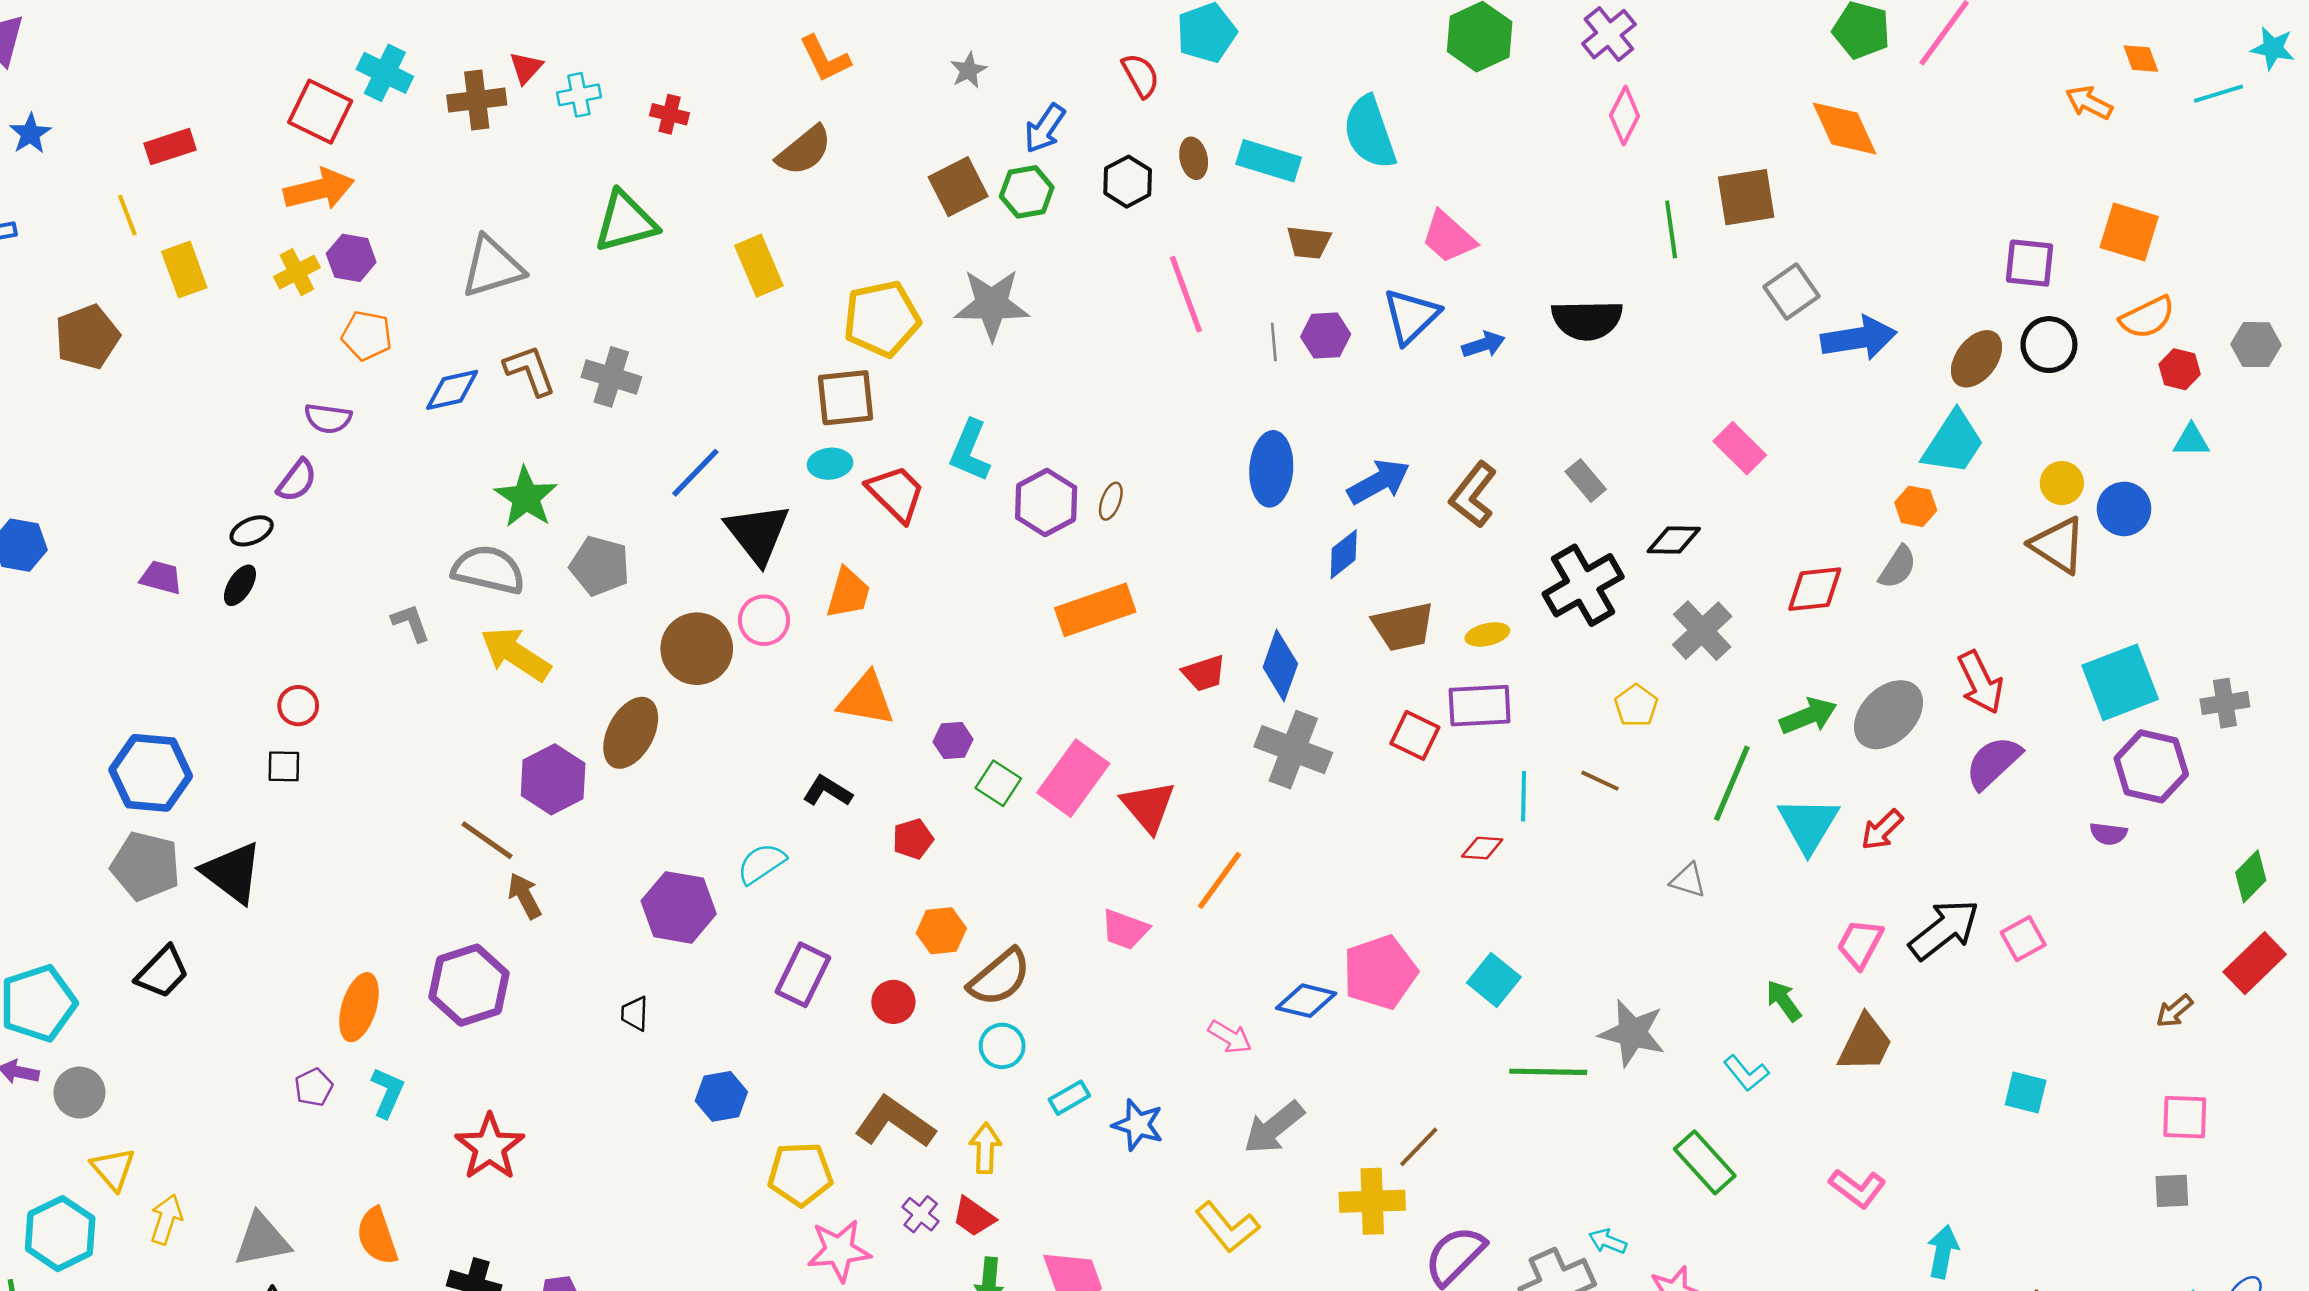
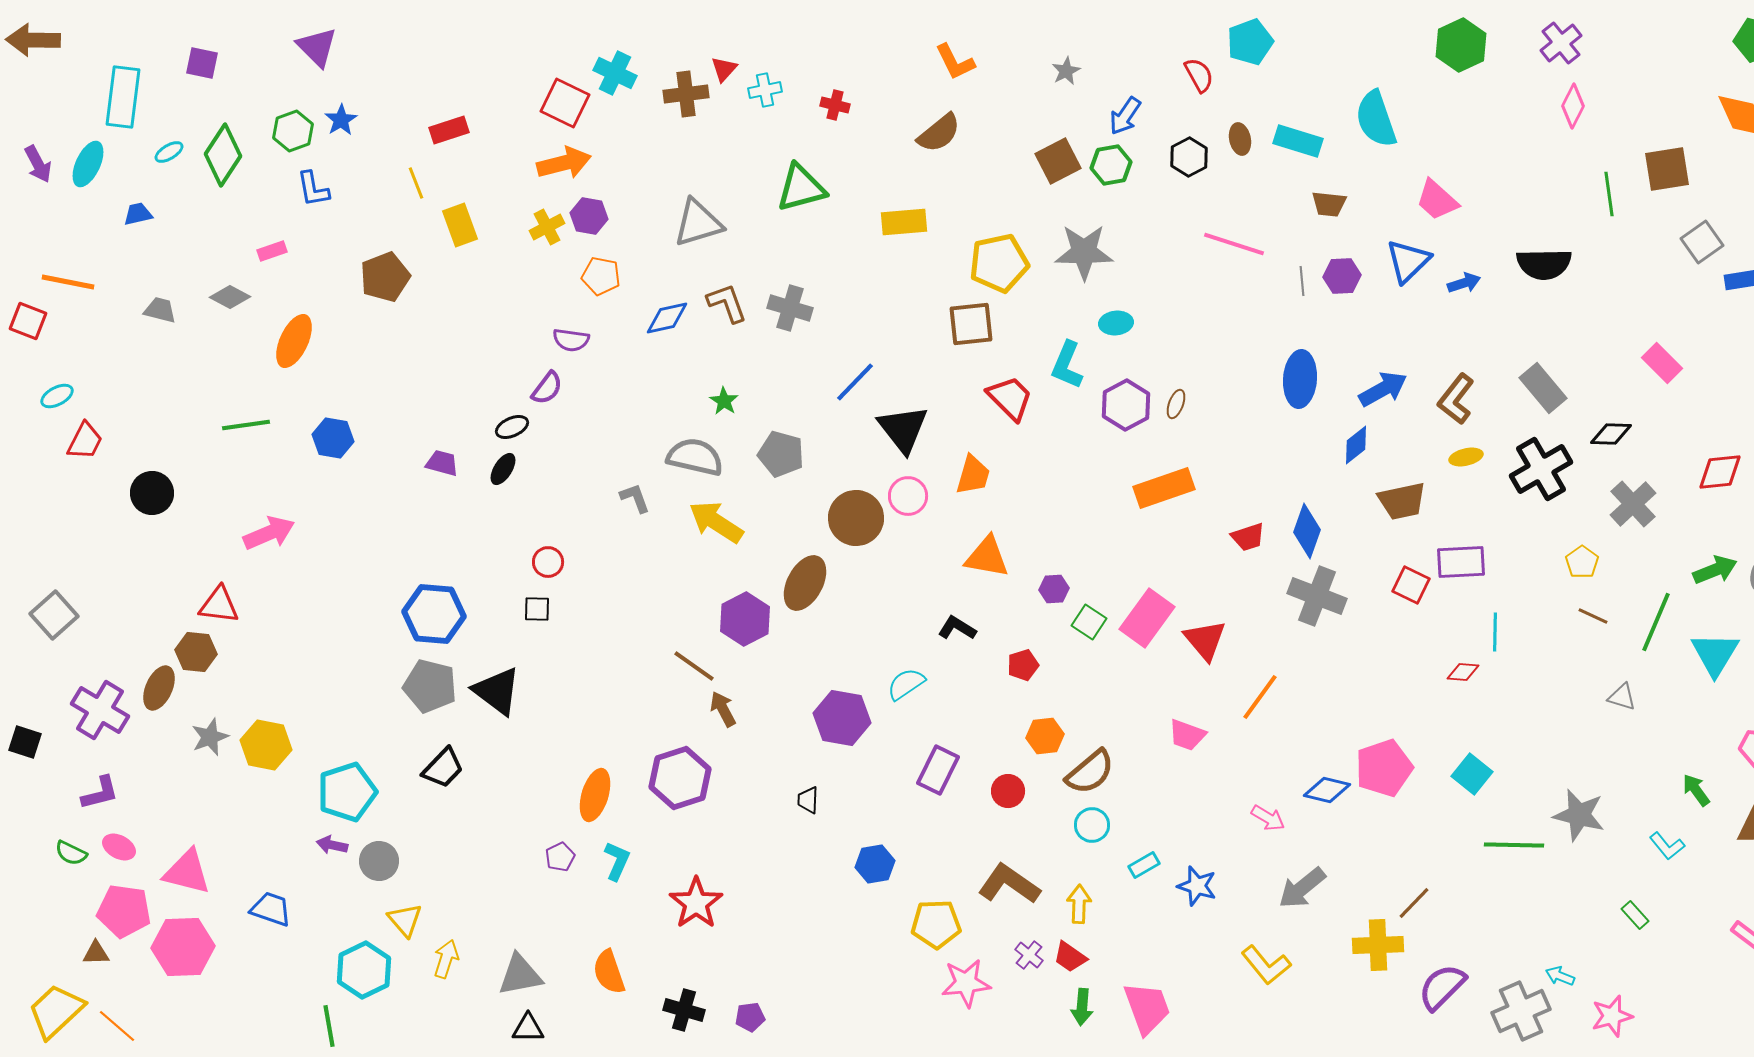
yellow rectangle: (759, 266) -> (904, 222), turned -72
pink line: (1186, 294) -> (1234, 244), turned -52
cyan ellipse: (830, 464) -> (1116, 323), moved
gray rectangle: (1586, 480) -> (1543, 388), size x1.5
green star: (526, 497) -> (724, 401), size x0.6
yellow ellipse: (1487, 634) -> (1466, 457), moved
brown line: (1600, 781) -> (1593, 616), moved
green rectangle: (1705, 1162) -> (1635, 915), size x0.6

